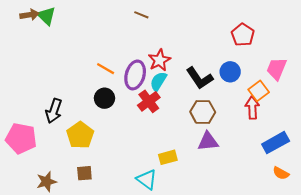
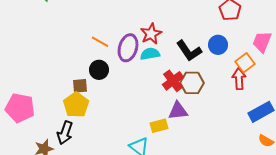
cyan semicircle: (158, 81) -> (150, 54), turned 48
red cross: (149, 101) -> (173, 81), moved
black arrow: (54, 111) -> (65, 133), moved
purple triangle: (208, 141) -> (178, 111), moved
brown square: (84, 173) -> (80, 86), moved

